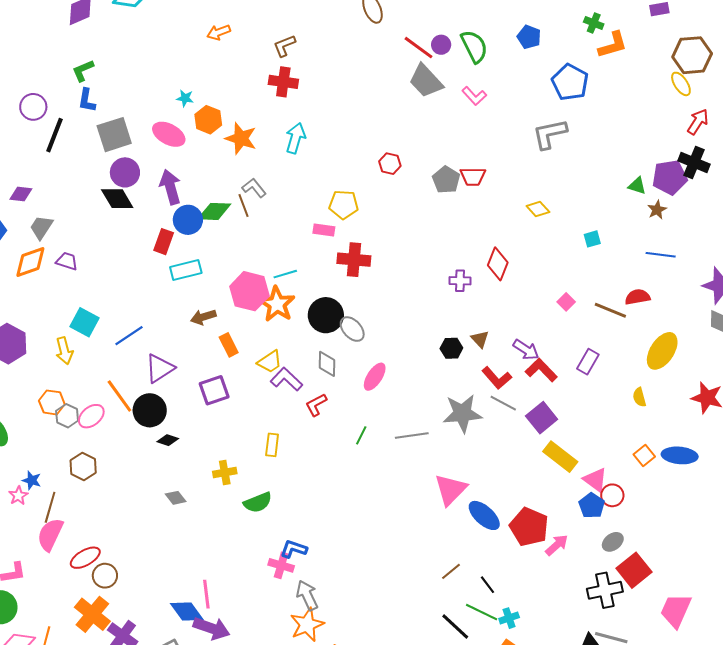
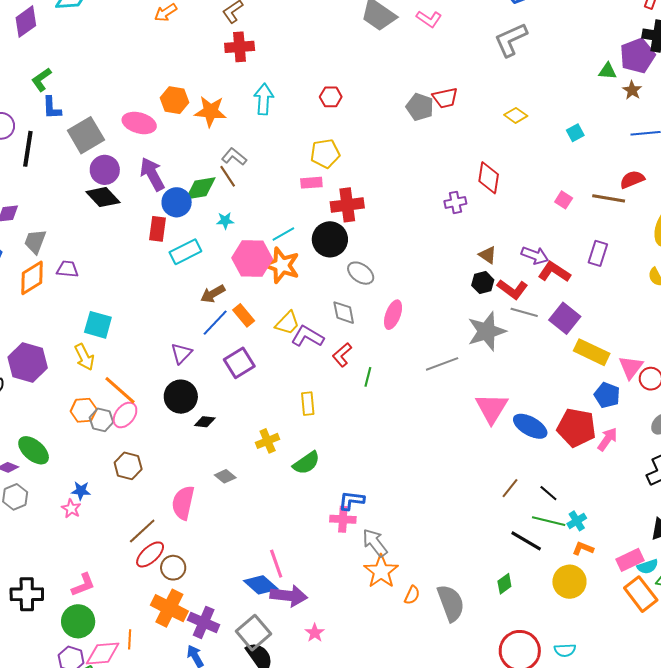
cyan star: (185, 98) -> (225, 221), moved
red hexagon: (390, 164) -> (331, 97), moved
black circle: (326, 315) -> (330, 239), moved
blue line: (129, 336) -> (215, 323), moved
black hexagon: (451, 348) -> (483, 283), moved
purple triangle: (160, 368) -> (181, 353), size x0.7
orange line: (119, 396) -> (120, 390), moved
green line: (361, 435) -> (368, 377), moved
pink triangle: (595, 480) -> (631, 367), turned 44
blue pentagon: (592, 506) -> (607, 395), moved
brown line: (50, 507) -> (142, 531), moved, turned 44
pink semicircle: (50, 535) -> (183, 503), moved

